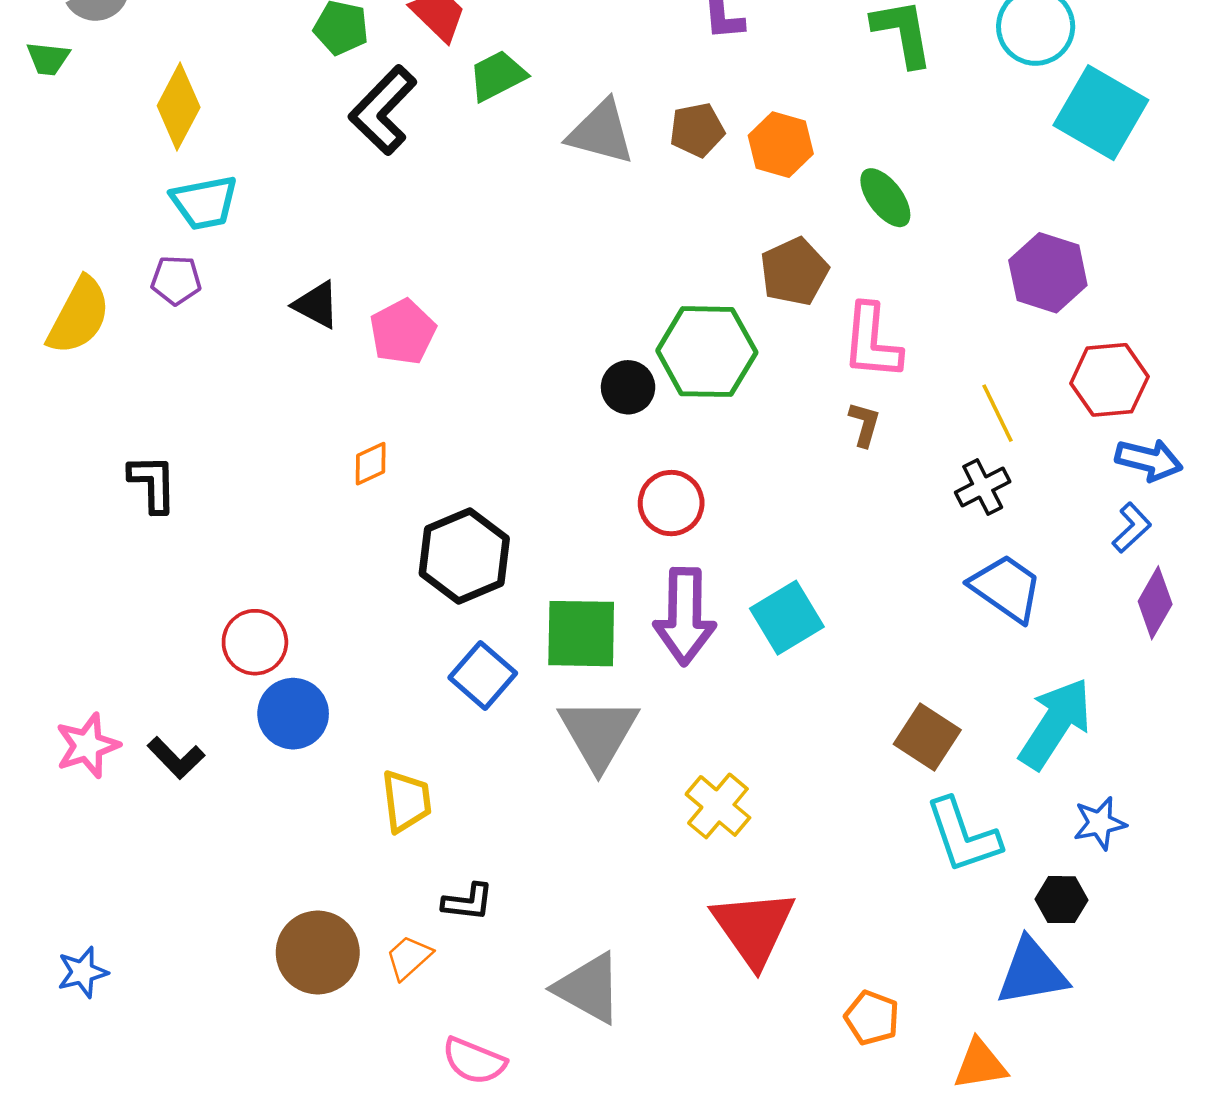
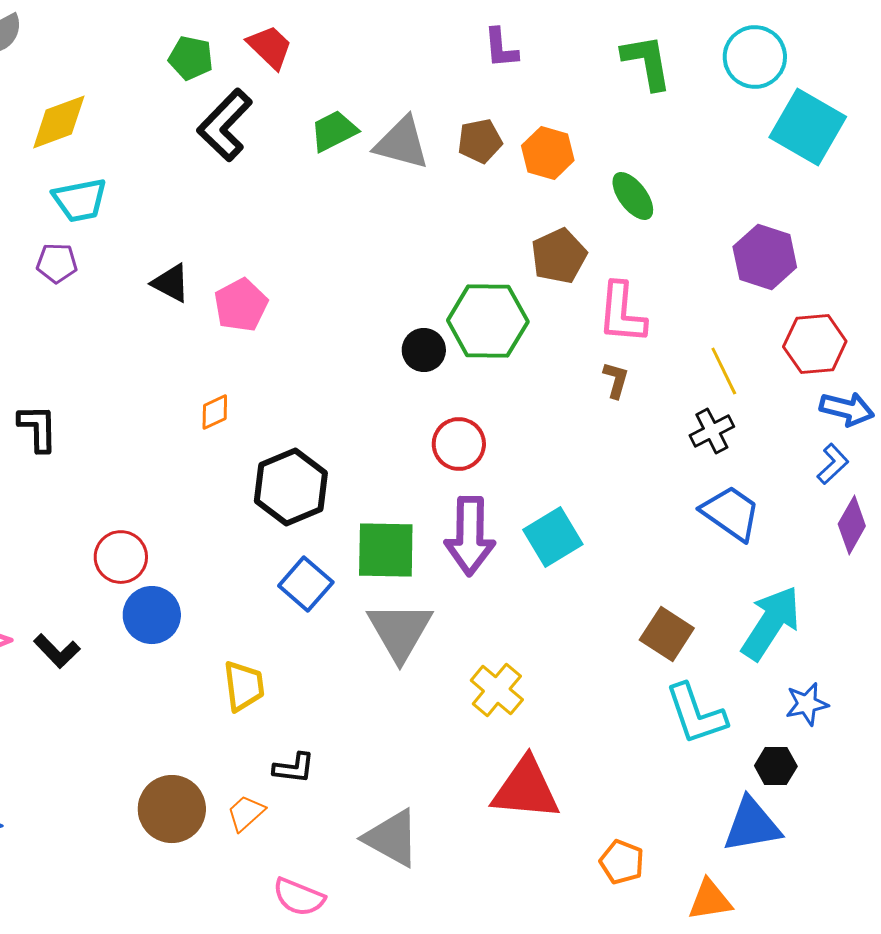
green trapezoid: (497, 76) -> (334, 131), moved
yellow diamond: (179, 107) -> (59, 122), turned 42
red triangle: (754, 928) -> (526, 789), turned -50

